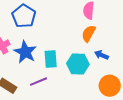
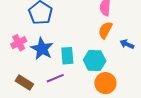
blue arrow: (101, 55) -> (127, 44), moved
orange circle: (110, 86) -> (105, 83), moved

